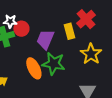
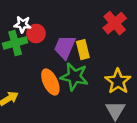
yellow rectangle: (69, 31) -> (83, 50), moved
yellow star: (91, 54) -> (118, 81), moved

